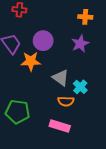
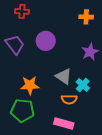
purple star: (80, 44) -> (90, 52), moved
orange star: (31, 61) -> (30, 85), moved

